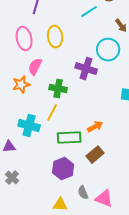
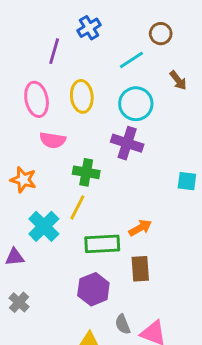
cyan circle: (108, 50) -> (136, 104), moved
pink semicircle: (35, 67) -> (53, 140), turned -108
orange star: (21, 85) -> (23, 180), moved, turned 30
cyan cross: (29, 126) -> (44, 226), turned 30
brown rectangle: (95, 155) -> (140, 269), turned -54

